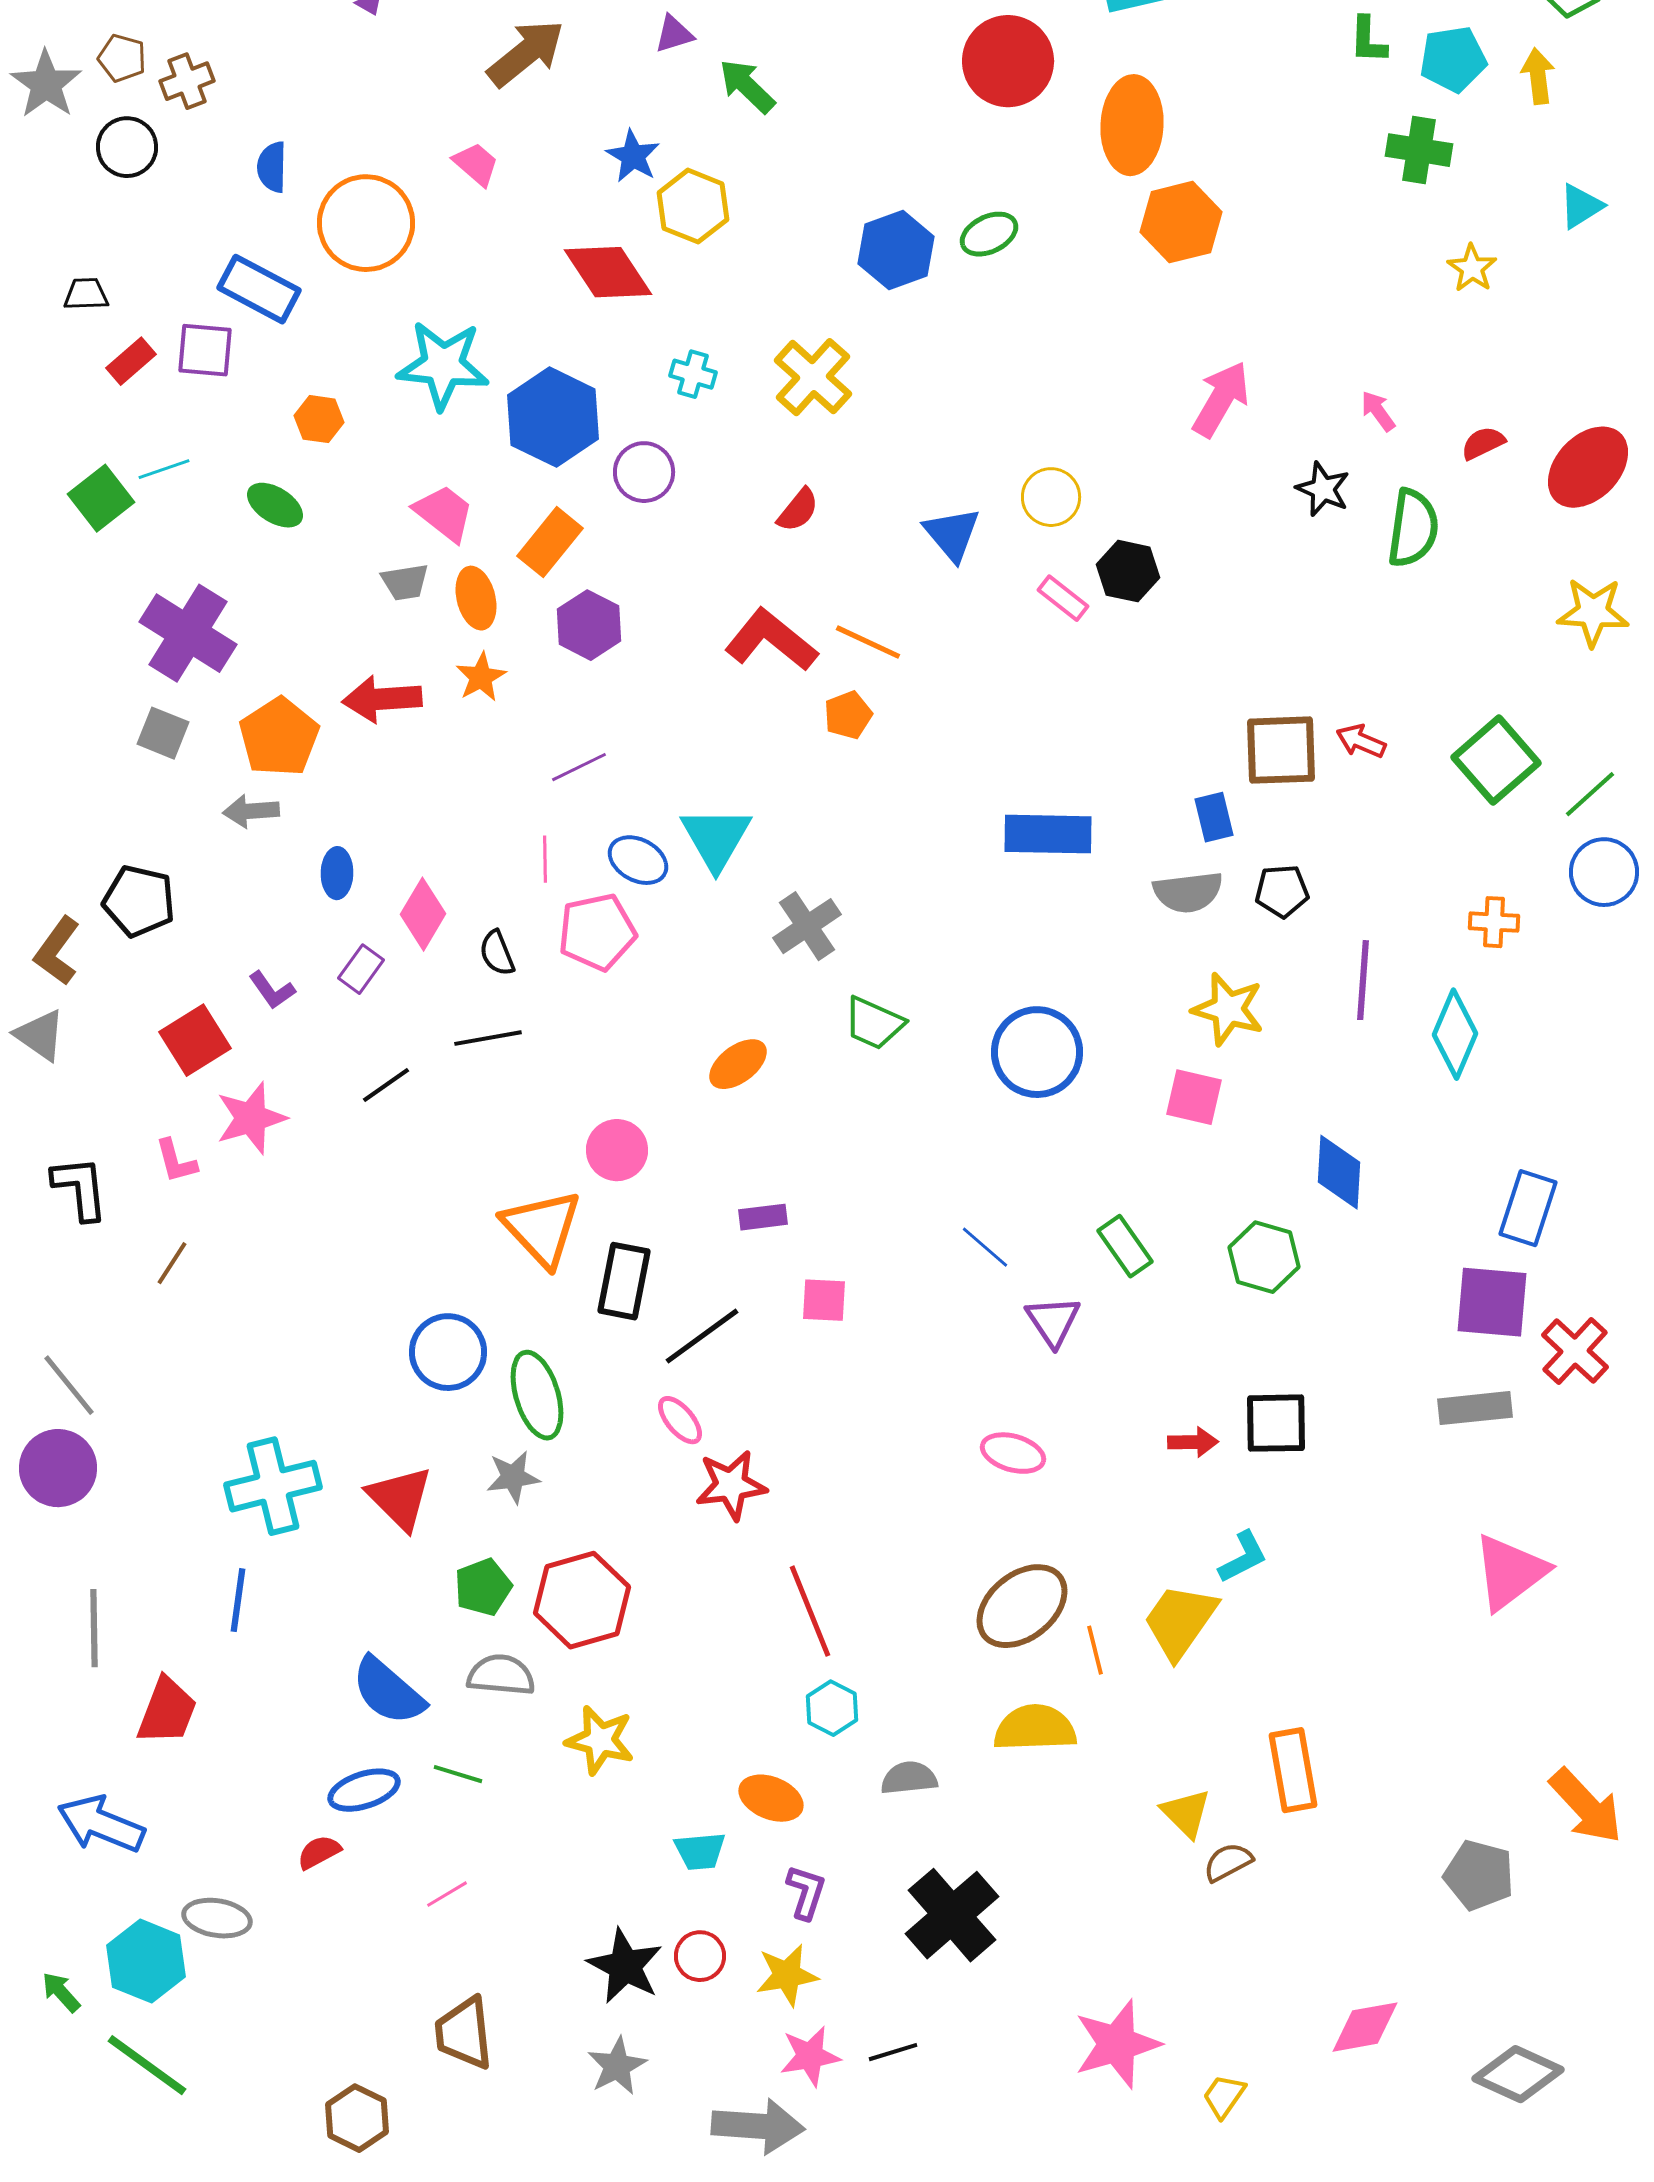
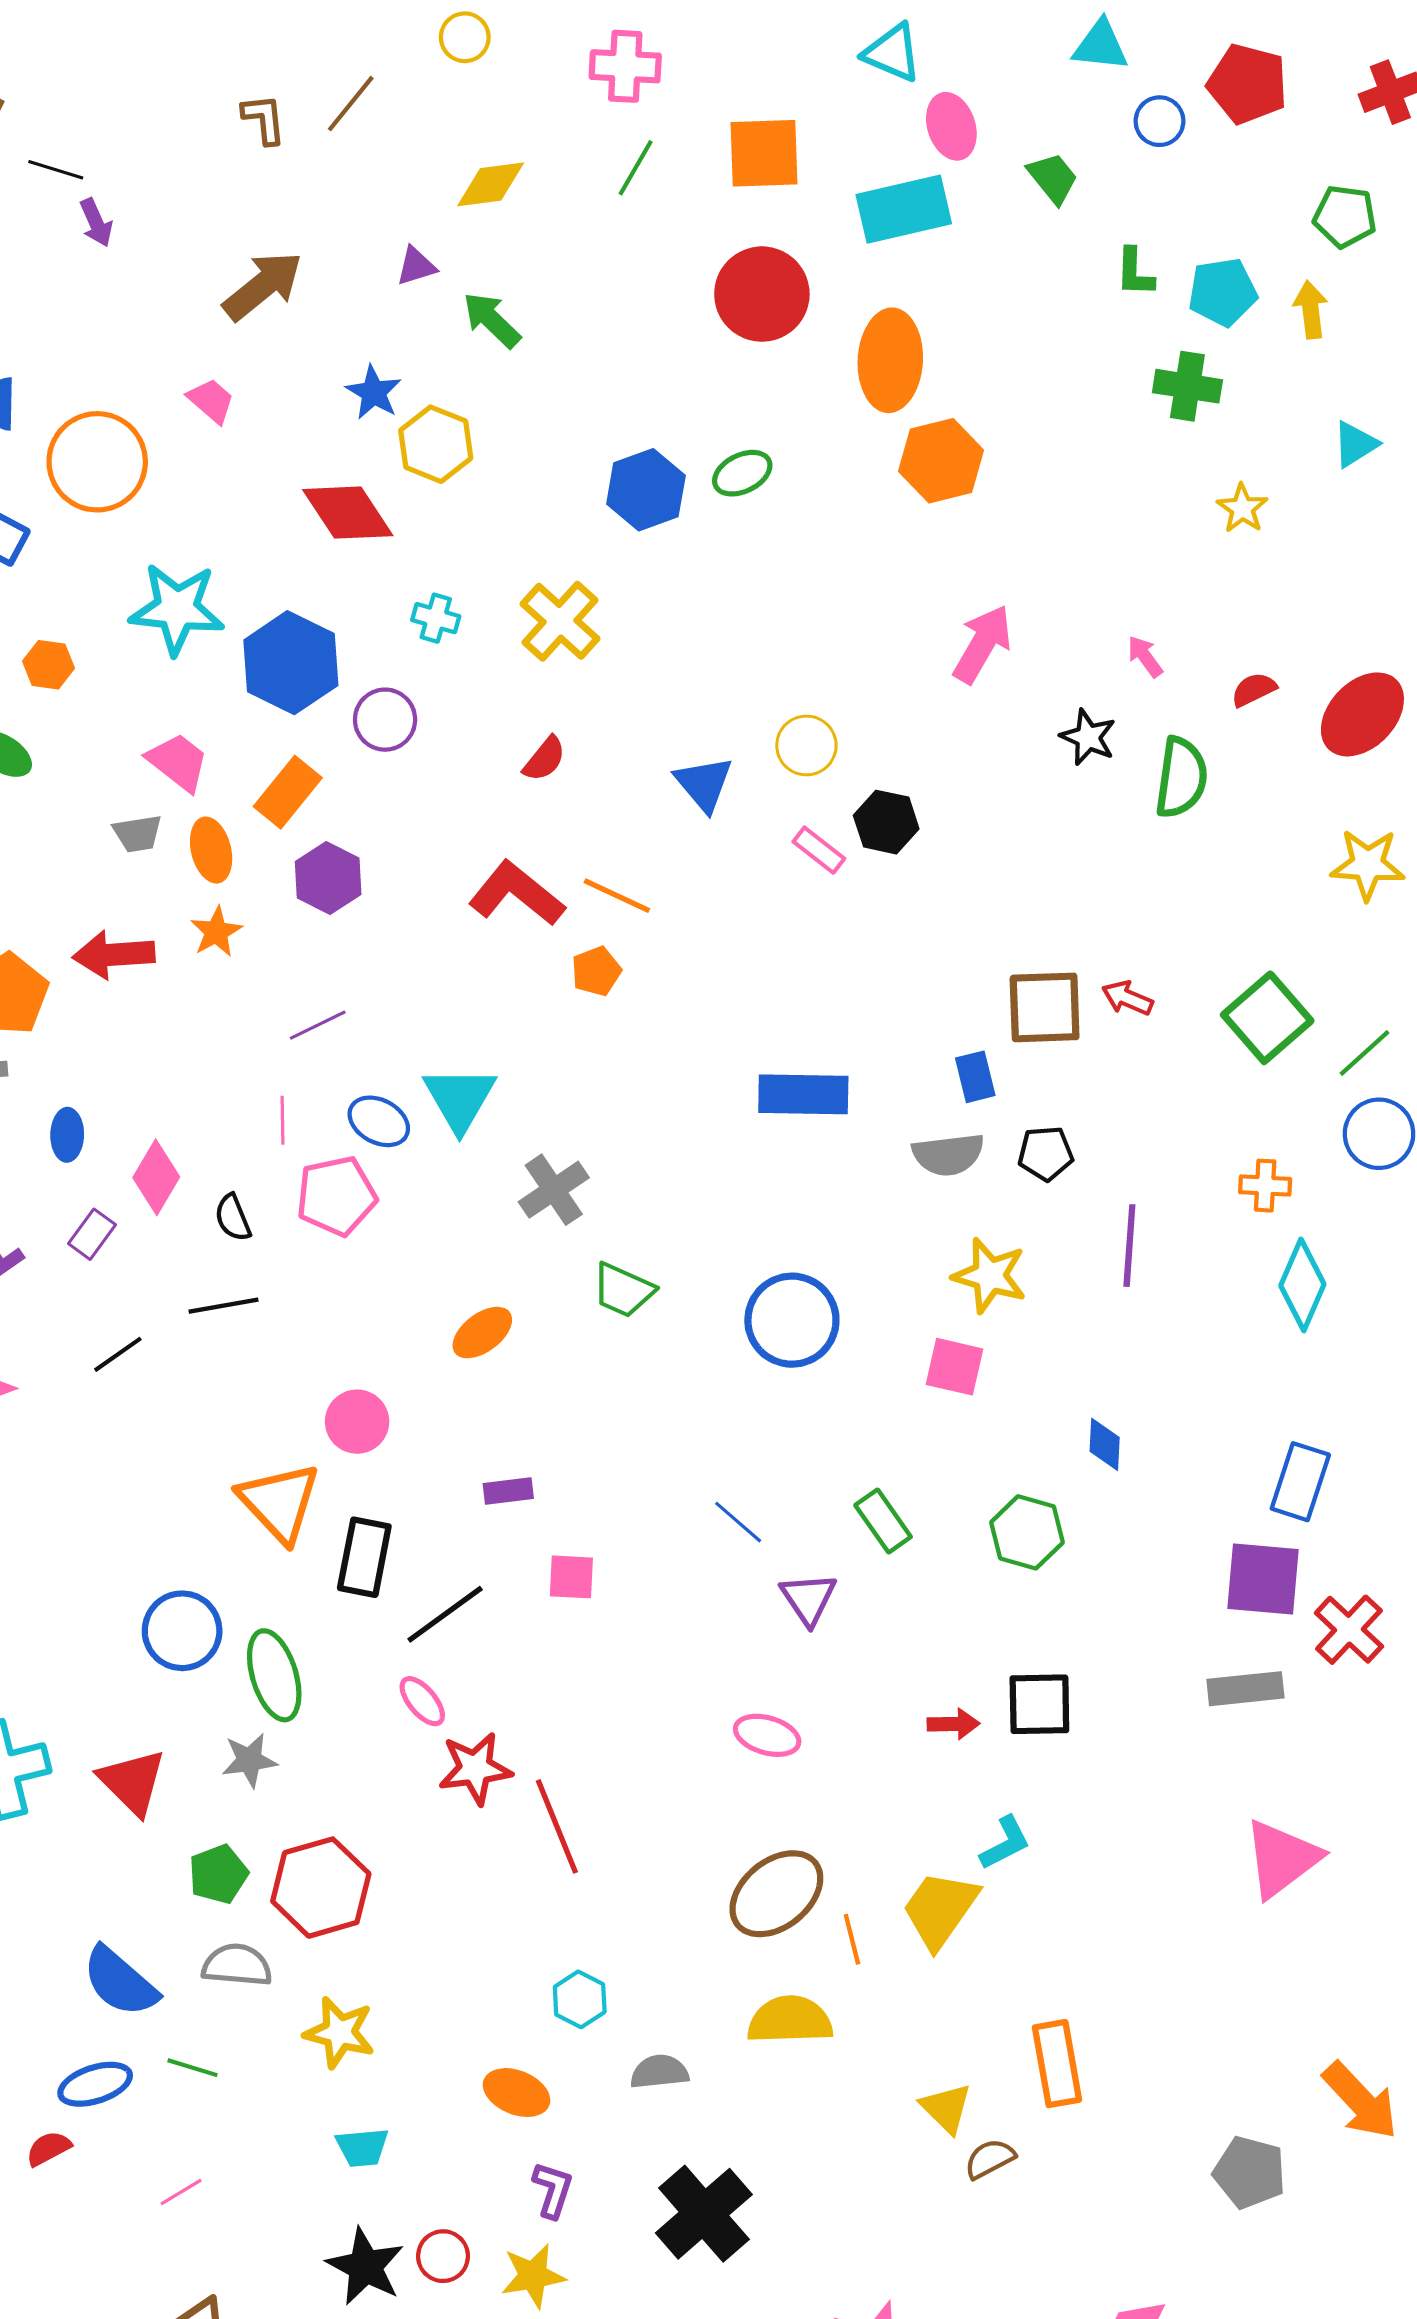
cyan diamond: (1455, 1034) -> (1302, 1285), moved
blue diamond: (1339, 1172) -> (1105, 1444), size x0.7
red line: (810, 1611) -> (557, 1826), moved
cyan trapezoid: (700, 1851) -> (362, 2147), moved

